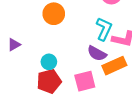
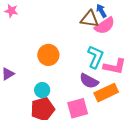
orange circle: (54, 14) -> (48, 55), moved

